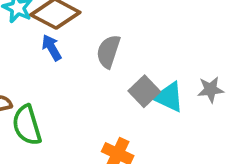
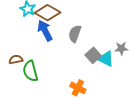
blue arrow: (52, 48) -> (45, 31), size x1.5
gray star: (210, 89) -> (121, 48), moved

